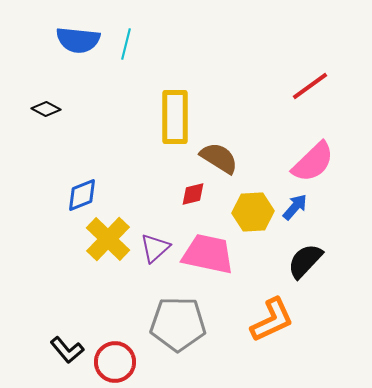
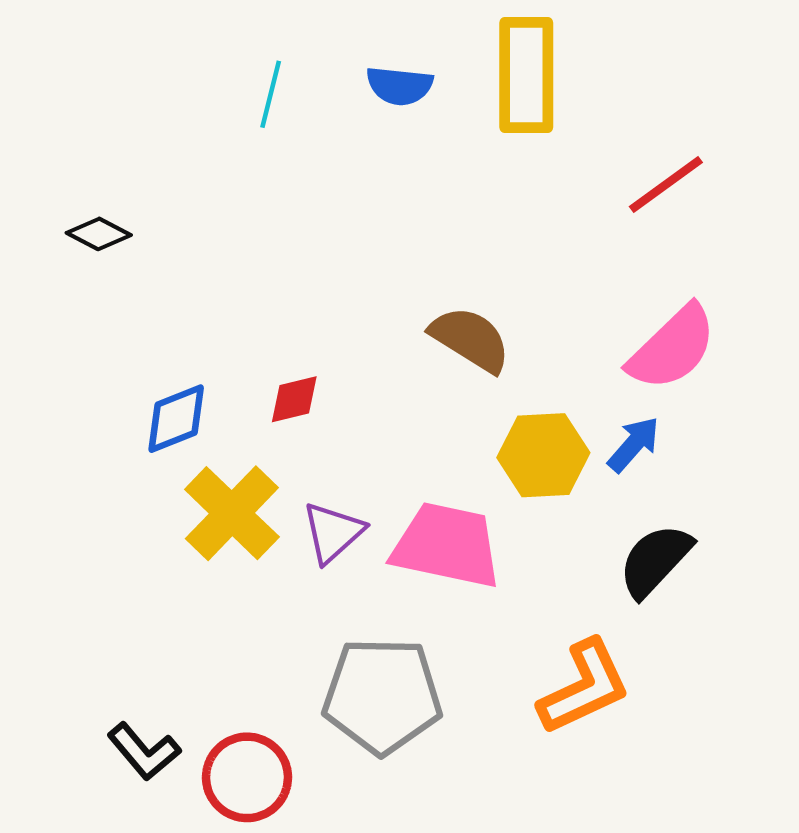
blue semicircle: (78, 40) -> (400, 86), moved, size x0.7
yellow rectangle: (175, 117) -> (526, 75), moved
red diamond: (193, 194) -> (294, 399), moved

